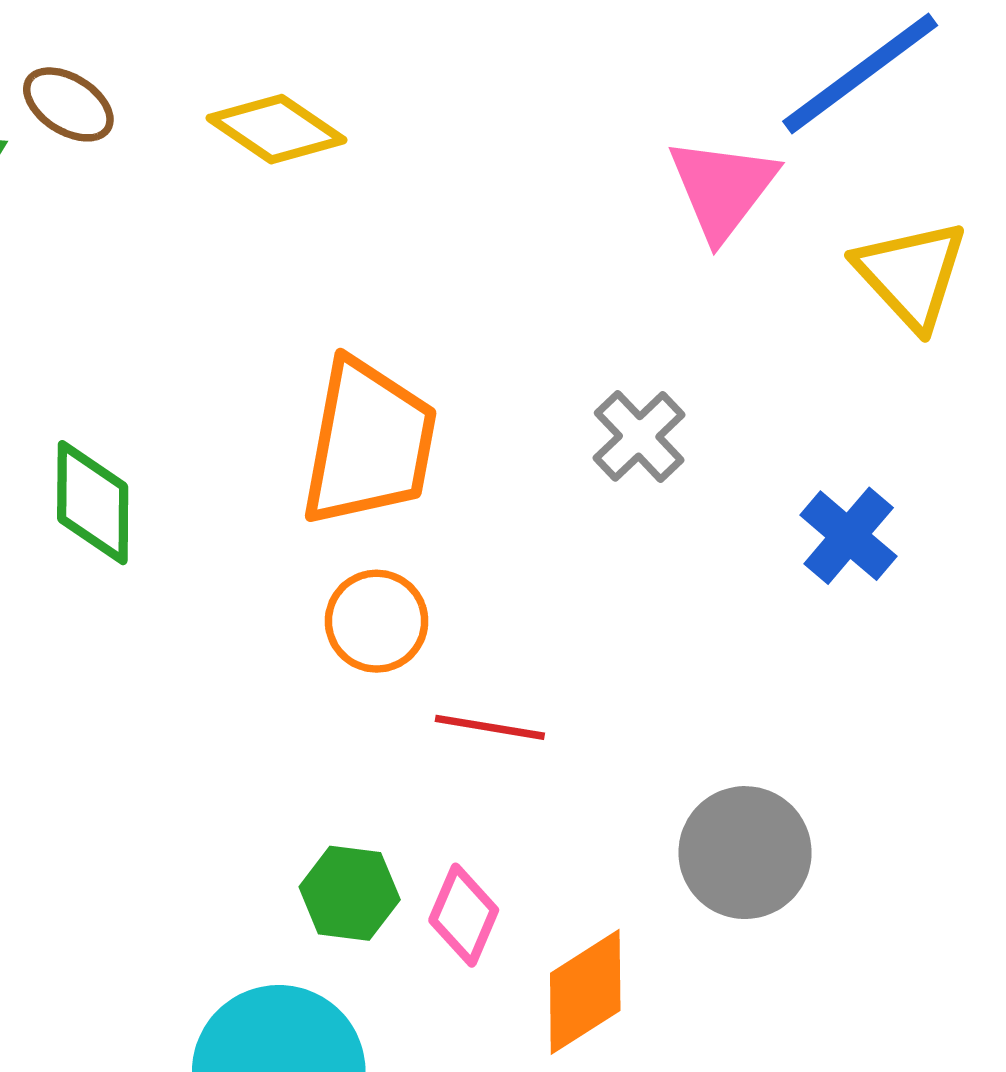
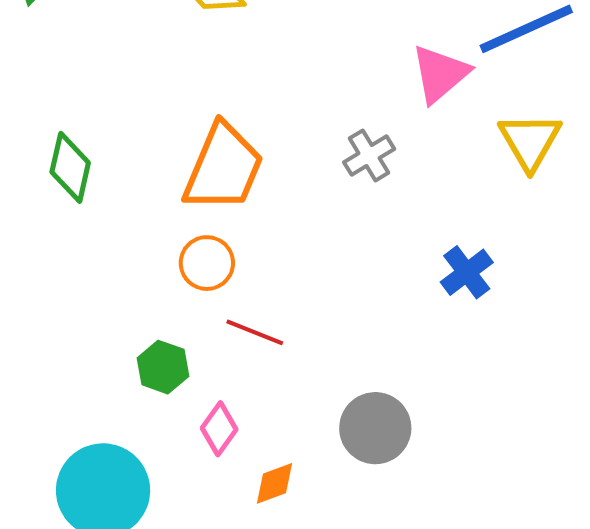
gray cross: (639, 436) -> (369, 156), moved
green hexagon: (350, 893) -> (163, 367), moved
orange diamond: (585, 992) -> (275, 483), size x0.7

